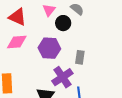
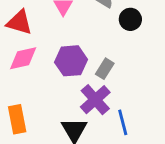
black circle: (63, 23) -> (130, 19), moved
gray rectangle: (80, 57) -> (105, 69), moved, turned 32

